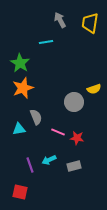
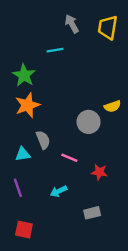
red star: (77, 138) -> (99, 172), moved
purple line: (30, 165) -> (18, 188), moved
gray rectangle: (74, 166) -> (92, 213), moved

